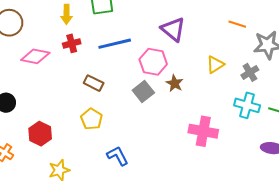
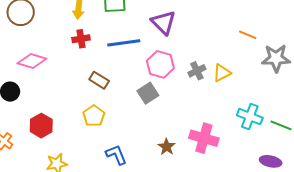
purple triangle: (173, 29) -> (163, 22), moved
pink diamond: (35, 56) -> (32, 61), moved
gray cross: (250, 72) -> (197, 71), moved
brown star: (175, 83) -> (167, 147), moved

